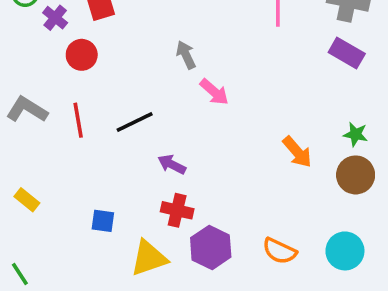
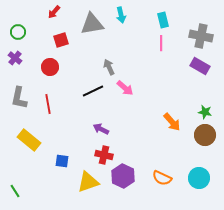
purple cross: (55, 18) -> (15, 58), moved
gray L-shape: (27, 110) -> (19, 98), turned -110
black line: (135, 122) -> (93, 91), moved
yellow rectangle: (27, 200) -> (29, 140), moved, size x1.6

